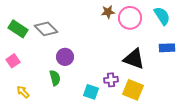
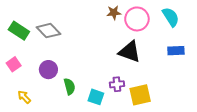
purple circle: (65, 57) -> (48, 70), moved
black triangle: (134, 59) -> (130, 52), moved
green semicircle: (55, 78) -> (70, 86), moved
yellow square: (133, 90) -> (140, 95), turned -35

